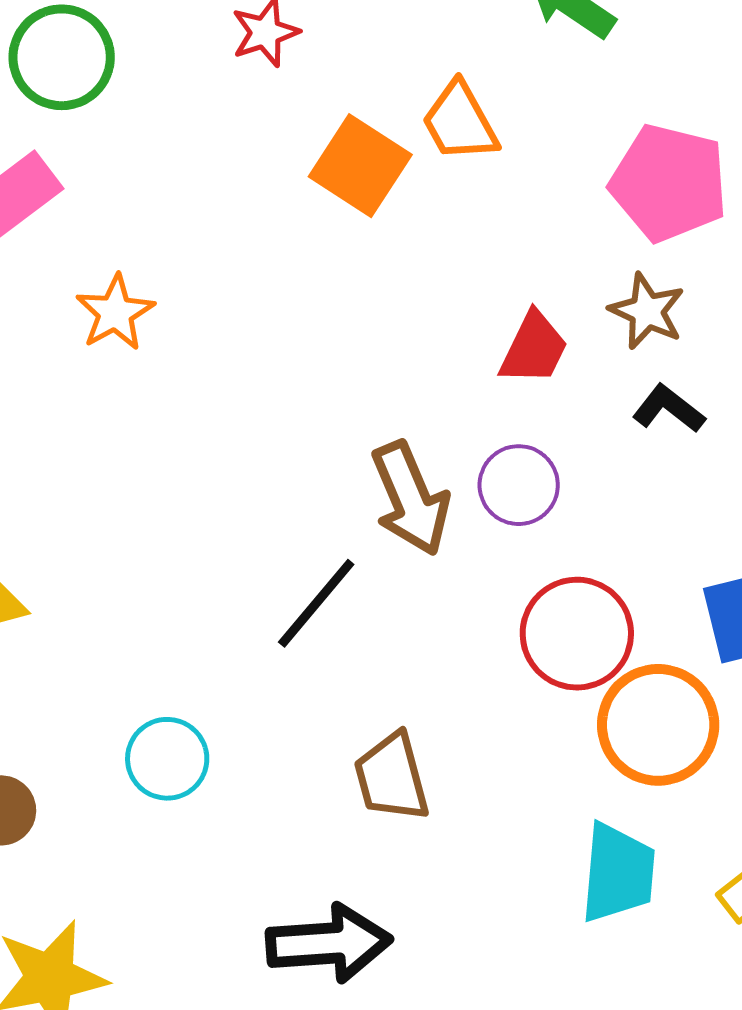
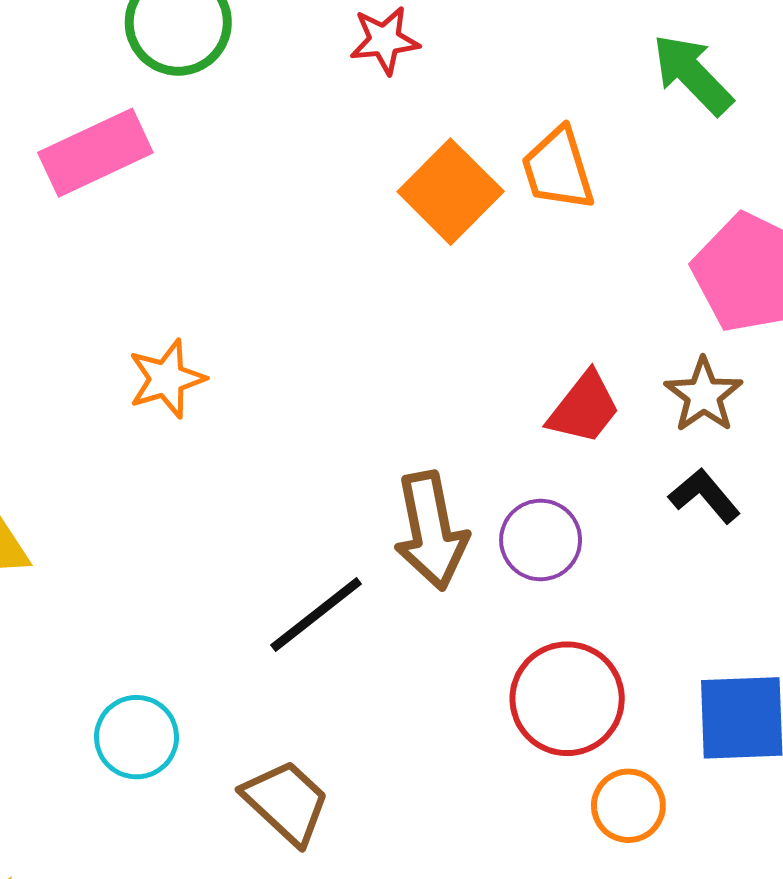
orange star: (115, 313) -> (167, 379), moved
orange circle: (658, 725) -> (628, 806), size x0.6
brown trapezoid: (392, 777) -> (286, 802), moved, turned 136

